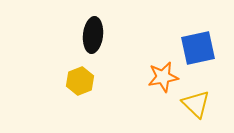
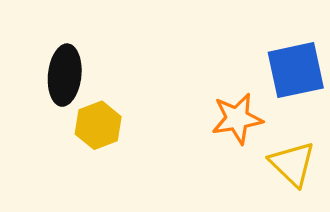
black ellipse: (93, 35) -> (65, 75), moved

